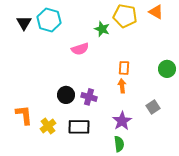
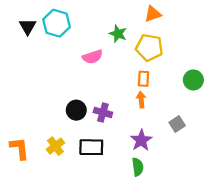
orange triangle: (156, 12) -> (153, 14), moved, turned -49
yellow pentagon: (125, 16) -> (149, 48), moved
orange L-shape: (24, 115) -> (19, 148), moved

